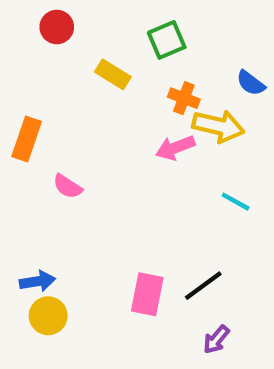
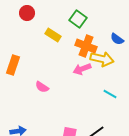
green square: (167, 40) -> (78, 19), turned -30
orange cross: (184, 98) -> (86, 46), size x1.5
pink semicircle: (68, 186) -> (42, 87), moved

